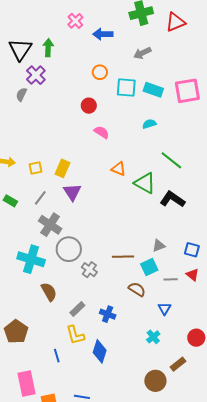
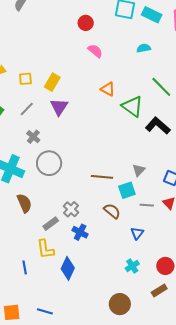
gray cross: (50, 225) -> (33, 137), size x0.6
gray triangle: (159, 246) -> (139, 170), turned -32
gray cross: (89, 270) -> (71, 209), moved
cyan cross: (153, 337) -> (132, 266), moved
brown rectangle: (178, 364) -> (159, 290), moved

